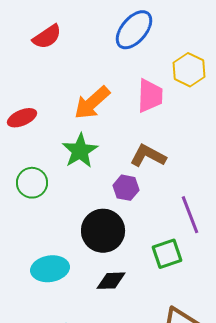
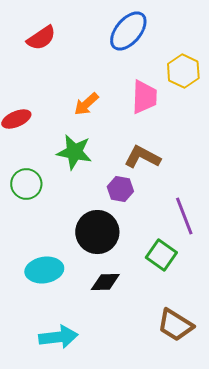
orange arrow: (92, 103) -> (86, 104), size x0.7
green star: (80, 151) -> (74, 152), turned -30
green square: (167, 254) -> (161, 255), turned -36

